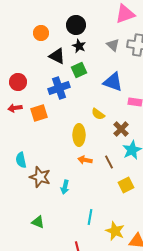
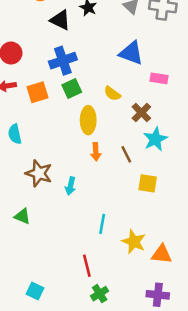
green square: (79, 70) -> (72, 88), moved
cyan semicircle: (21, 160) -> (15, 134), moved
orange arrow: (85, 160) -> (96, 152), turned -104
yellow square: (126, 185) -> (148, 183), turned 35
green triangle: (38, 222) -> (22, 216), moved

